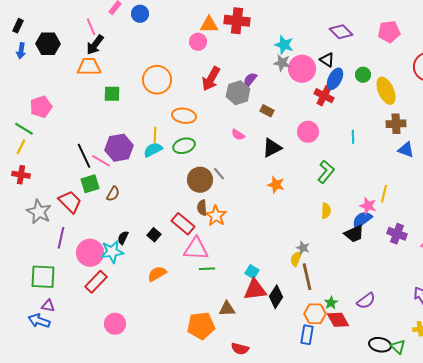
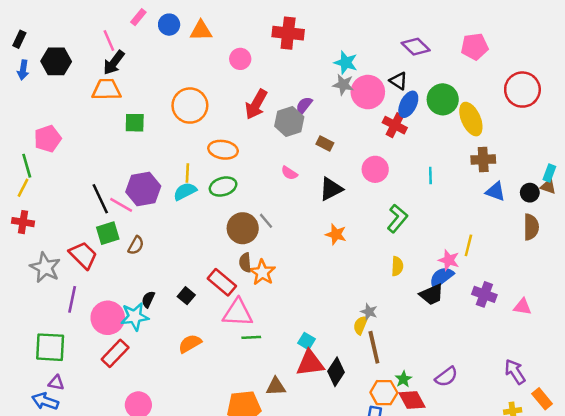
orange triangle: (209, 25) -> (201, 31), moved
green circle: (363, 75) -> (443, 99), size x1.6
green line: (24, 129) -> (27, 166), turned 42

